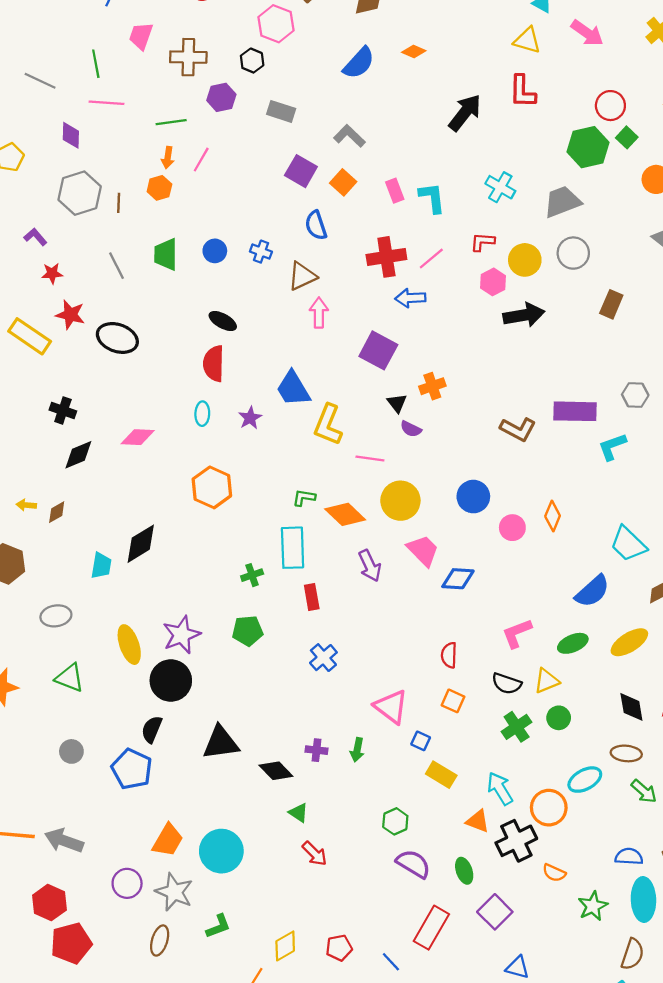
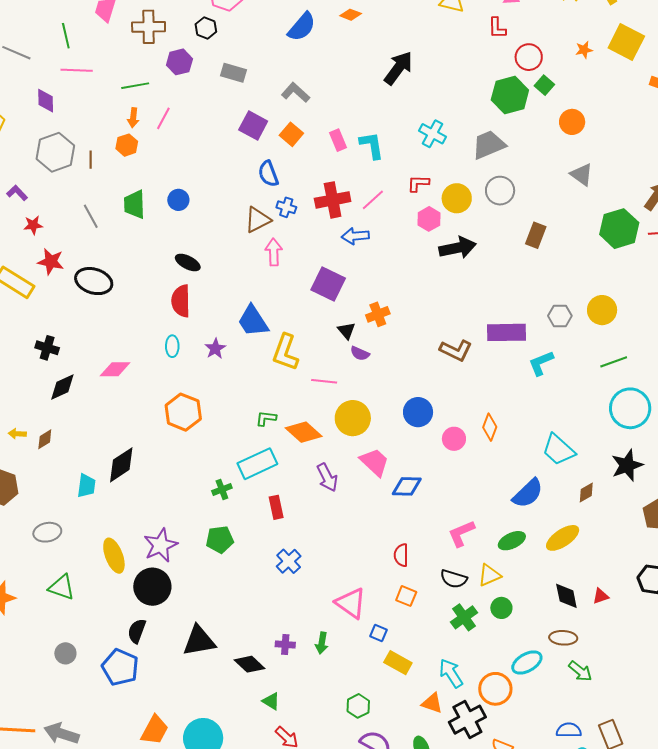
red L-shape: (522, 91) -> (497, 28), moved, size x0.7
blue cross: (261, 252) -> (286, 207), moved
cyan rectangle: (293, 548) -> (257, 464), turned 69

